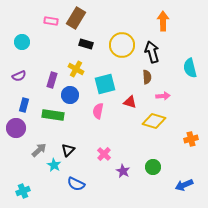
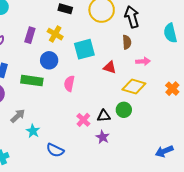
purple rectangle: (52, 80) -> (30, 35), moved
pink semicircle: (98, 111) -> (69, 84), moved
orange cross: (191, 139) -> (172, 89), moved, turned -32
black triangle: (68, 150) -> (104, 116), moved, turned 40
green circle: (153, 167) -> (124, 110), moved

